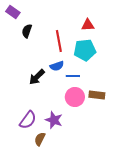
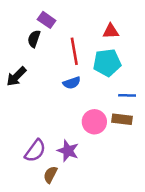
purple rectangle: (13, 12) -> (47, 20), moved
blue line: (73, 76) -> (127, 95), moved
black arrow: (37, 77) -> (16, 76), moved

